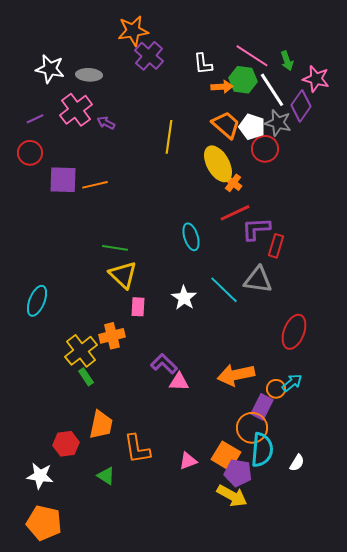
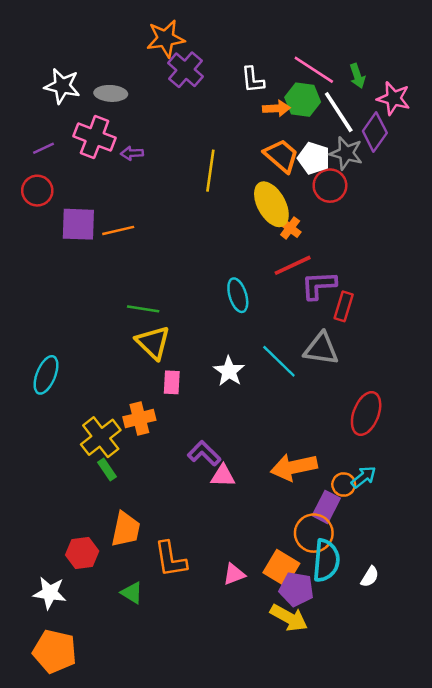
pink cross: (76, 110) -> (95, 137), turned -32
purple arrow: (106, 123) -> (132, 153), turned -30

